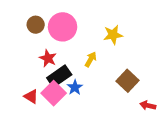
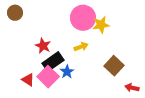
brown circle: (36, 25) -> (15, 13), moved
pink circle: (63, 27) -> (83, 18), moved
yellow arrow: (91, 59) -> (81, 47), turned 40

